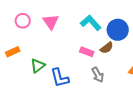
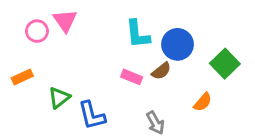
pink triangle: (51, 22) -> (65, 21), moved
cyan L-shape: (91, 23) -> (138, 34), turned -145
gray arrow: (98, 75) -> (155, 123), moved

